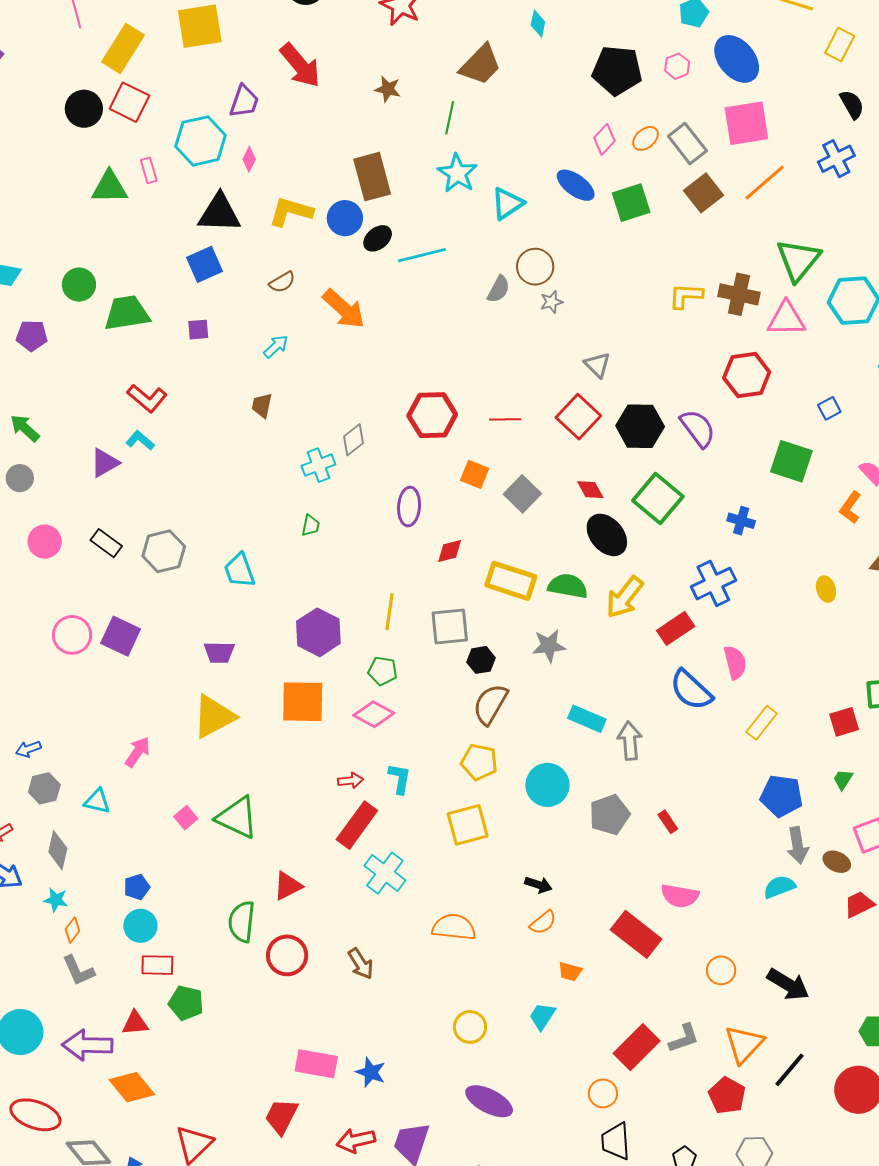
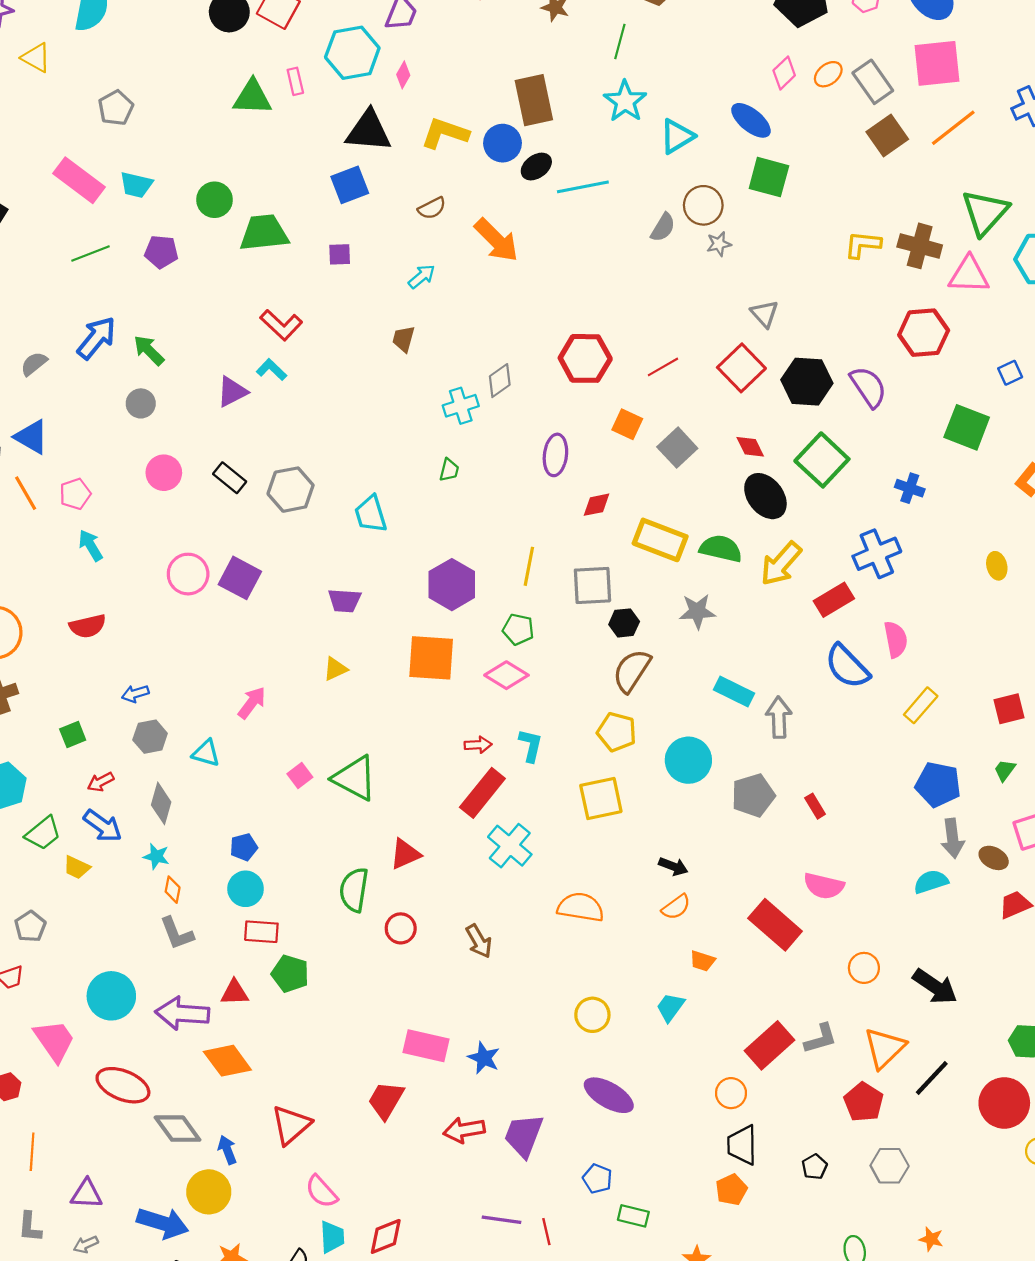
green square: (631, 203) -> (769, 177), moved, turned 30
red line: (505, 419) -> (663, 367), turned -32
yellow triangle: (214, 716) -> (335, 669), size x0.5
orange diamond: (72, 930) -> (173, 890), turned -30
red circle: (287, 955) -> (401, 928), size x0.7

